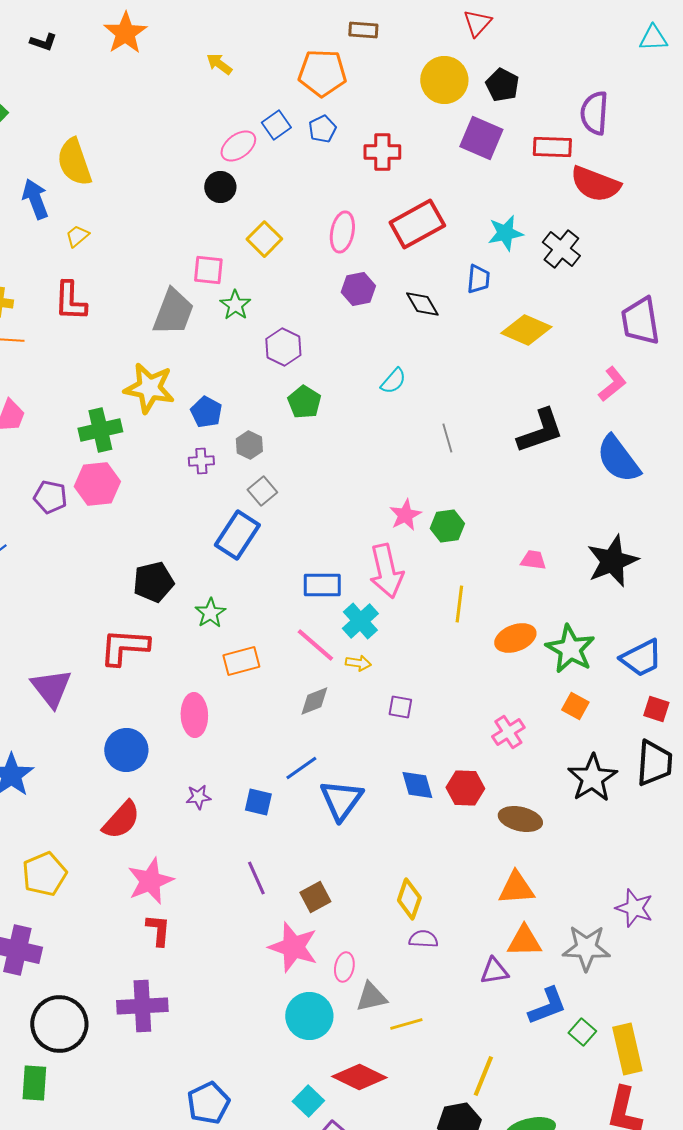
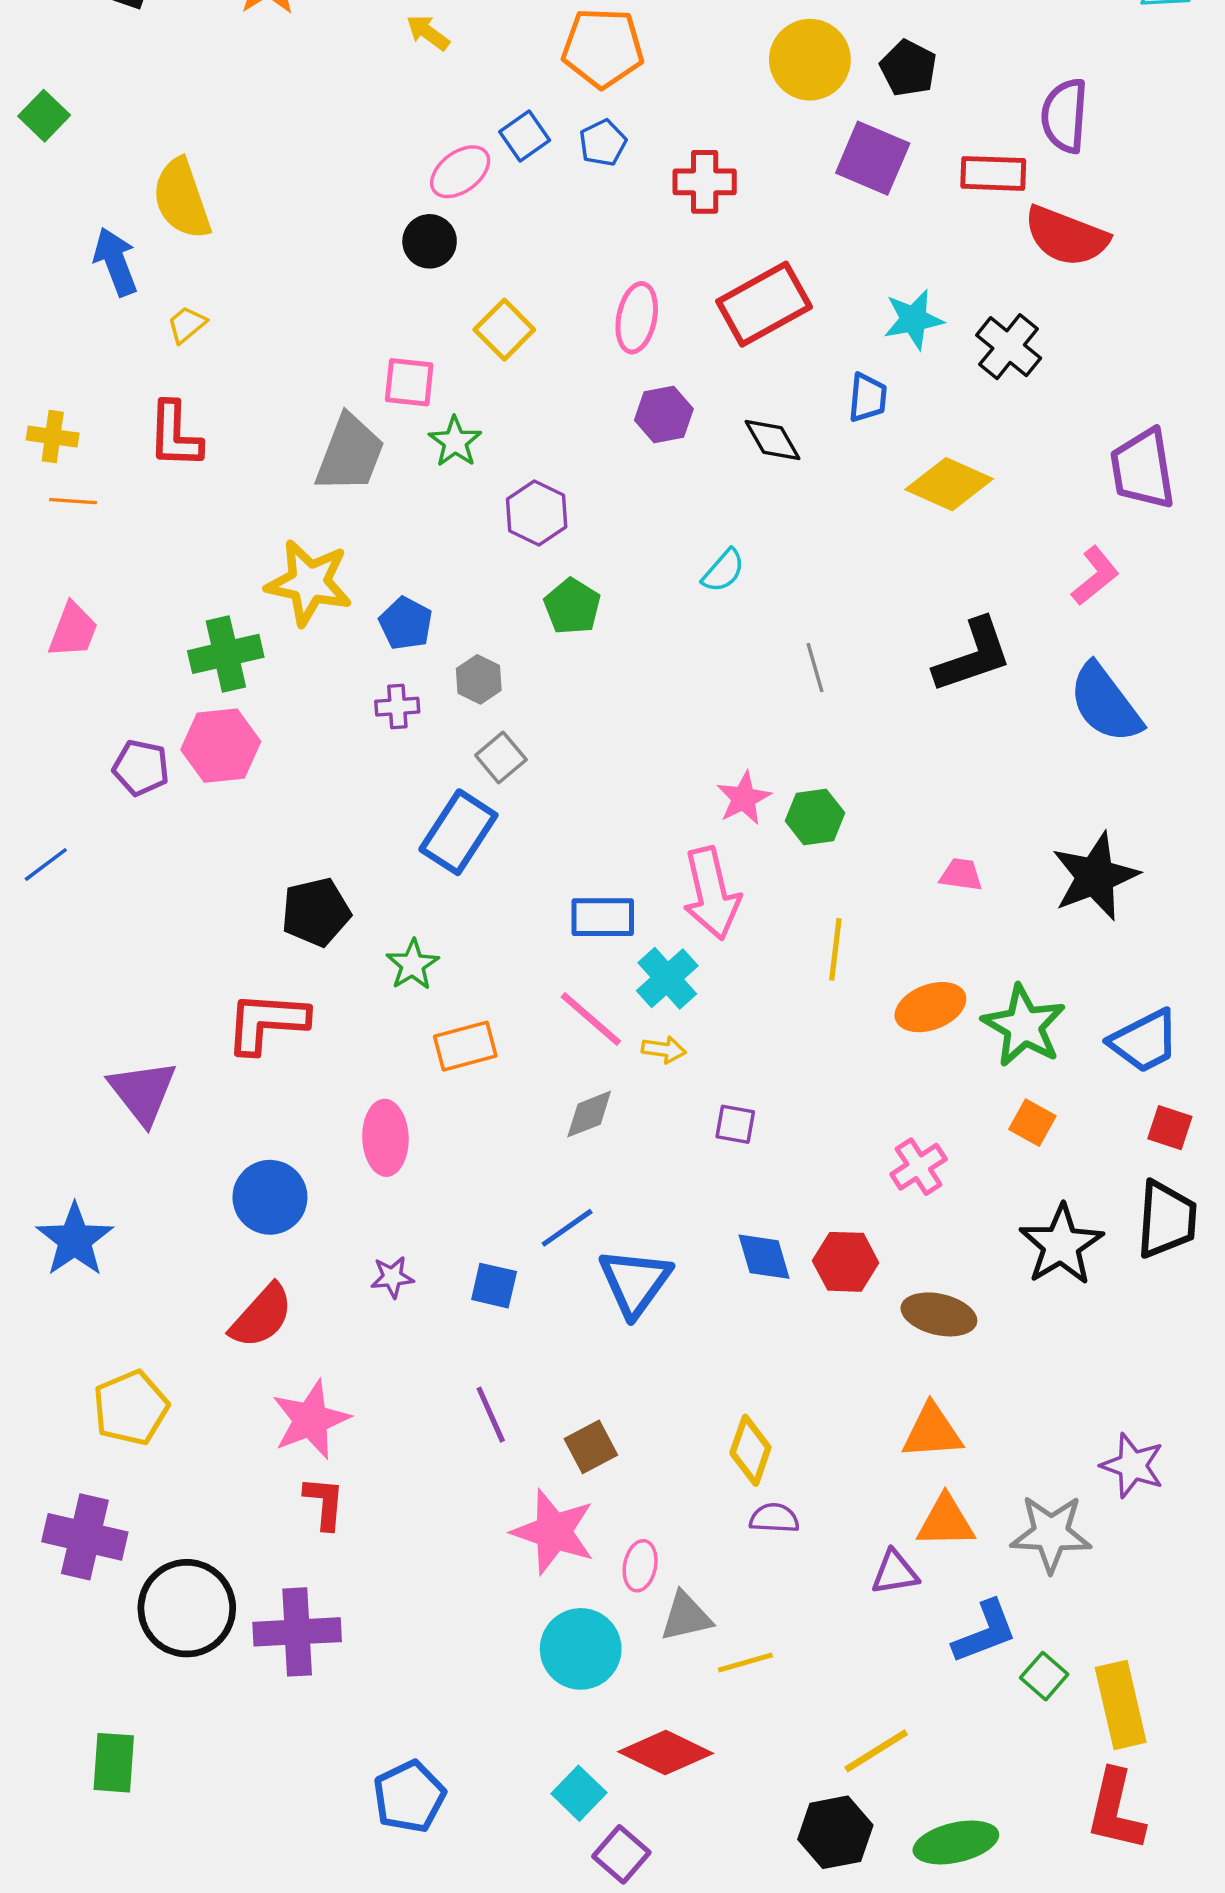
black circle: (59, 1024) -> (187, 1608), moved
yellow line: (483, 1076) -> (876, 1751), turned 36

